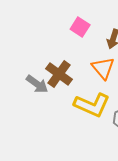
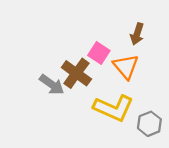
pink square: (80, 27) -> (99, 53), moved

